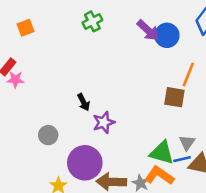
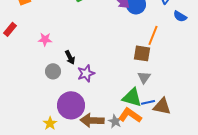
pink star: (15, 80) -> (45, 39), moved
gray circle: (48, 135) -> (53, 71), moved
gray triangle: (187, 143) -> (144, 77), moved

